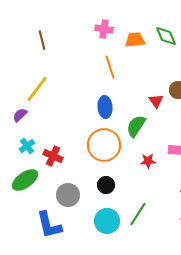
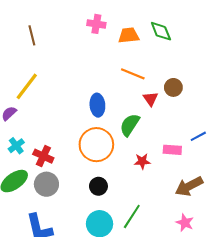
orange line: (110, 67) -> (133, 74), moved, turned -50
gray circle: (68, 195) -> (46, 184), moved

